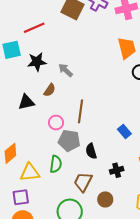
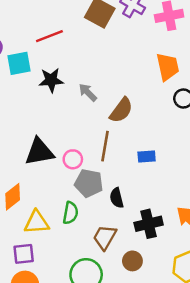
brown semicircle: (50, 90) -> (121, 110), moved, size x1.5
black triangle: (26, 102) -> (39, 152), moved, size x1.4
blue rectangle: (124, 131) -> (147, 156), moved, turned -56
black cross: (117, 170) -> (149, 224), size x1.5

